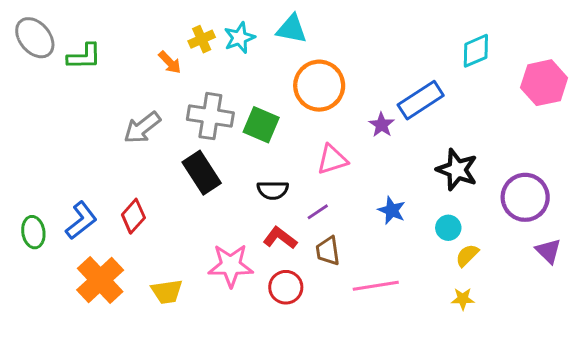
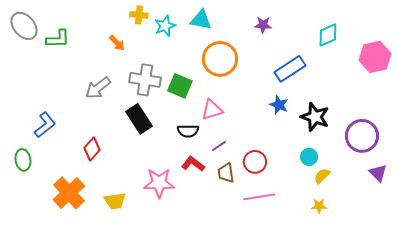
yellow cross: (202, 39) -> (139, 15), moved, turned 30
purple star: (382, 125) -> (263, 25), moved, turned -30
pink triangle: (332, 160) -> (212, 110), moved
blue star: (392, 210) -> (279, 105), moved
blue L-shape: (81, 221) -> (45, 125), moved
red circle: (286, 287) -> (255, 162), moved

